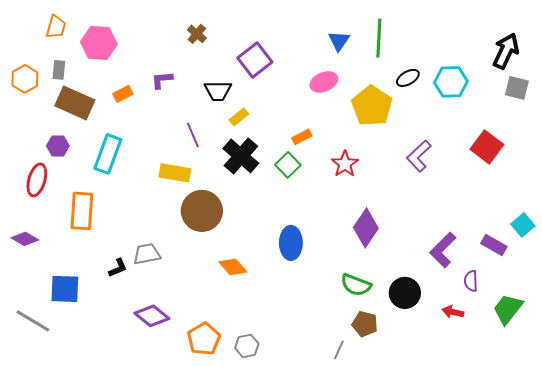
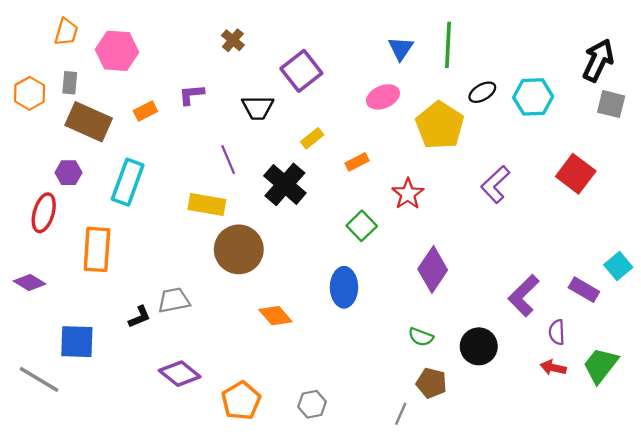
yellow rectangle: (239, 117) -> (312, 138), moved
green square: (288, 165) -> (362, 226), moved
green semicircle: (356, 285) -> (421, 337), size x0.7
red arrow: (453, 312) -> (553, 368), moved
gray hexagon: (247, 346) -> (312, 404), moved

